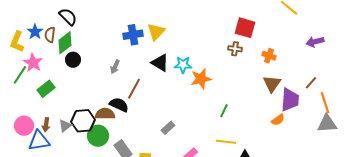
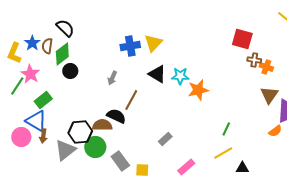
brown cross: (235, 49) -> (254, 60), moved
green line: (224, 111) -> (226, 129), moved
gray triangle: (65, 126) -> (65, 150), moved, size x1.6
blue triangle: (39, 141) -> (36, 121), moved, turned 40
yellow line: (226, 142) -> (223, 153), turned -36

